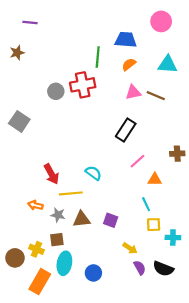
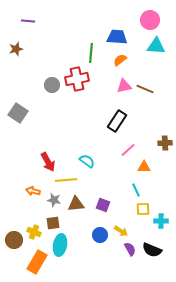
cyan triangle: (168, 64) -> (156, 46), moved
blue circle: (93, 273) -> (100, 235), moved

